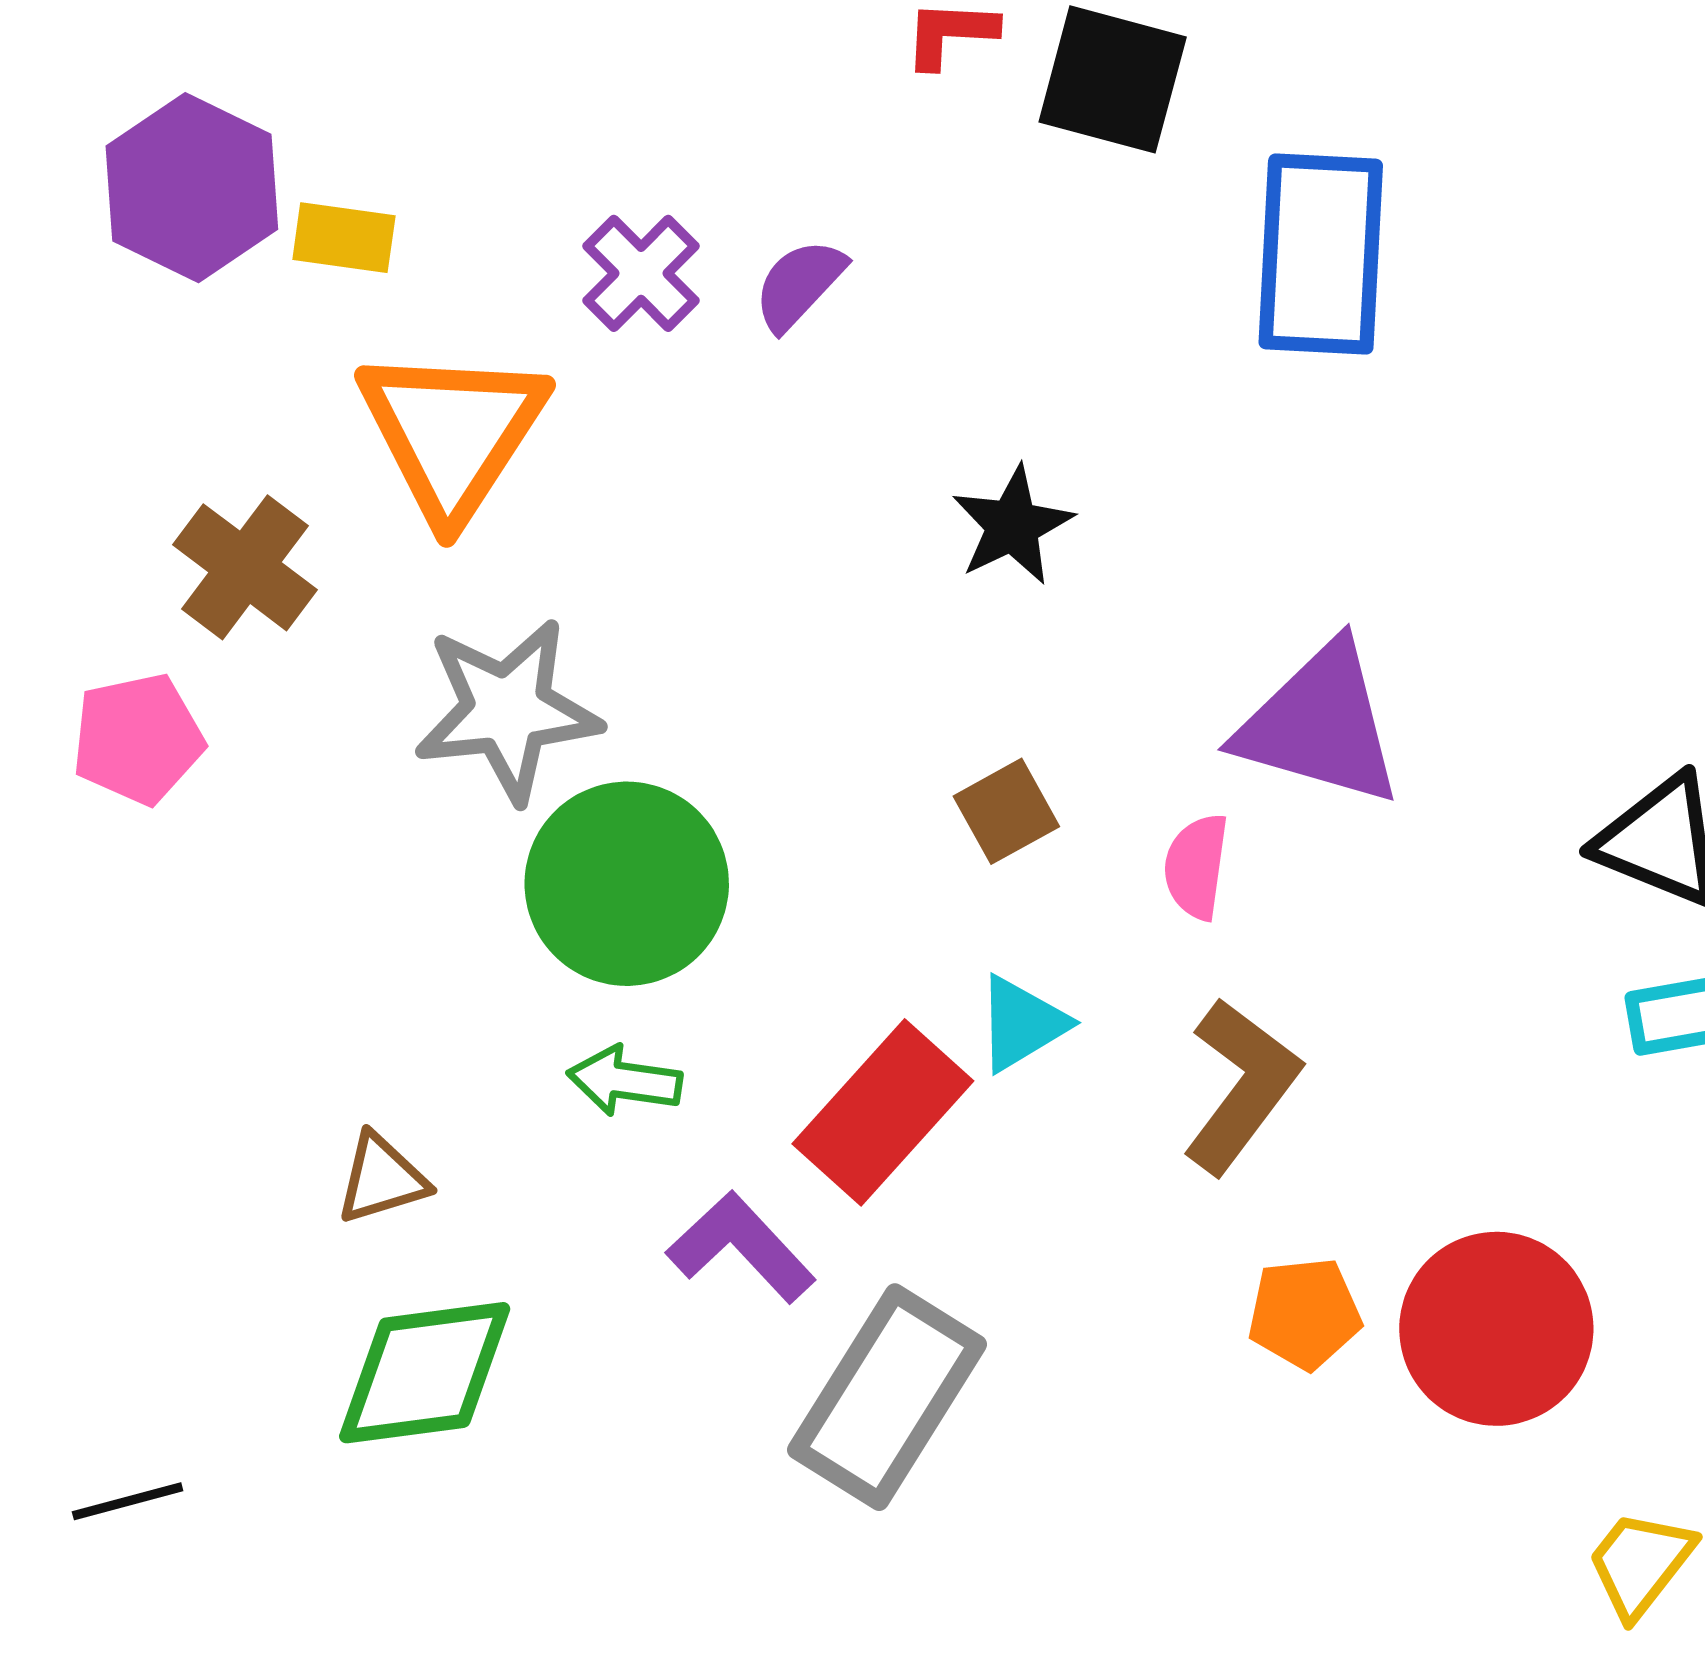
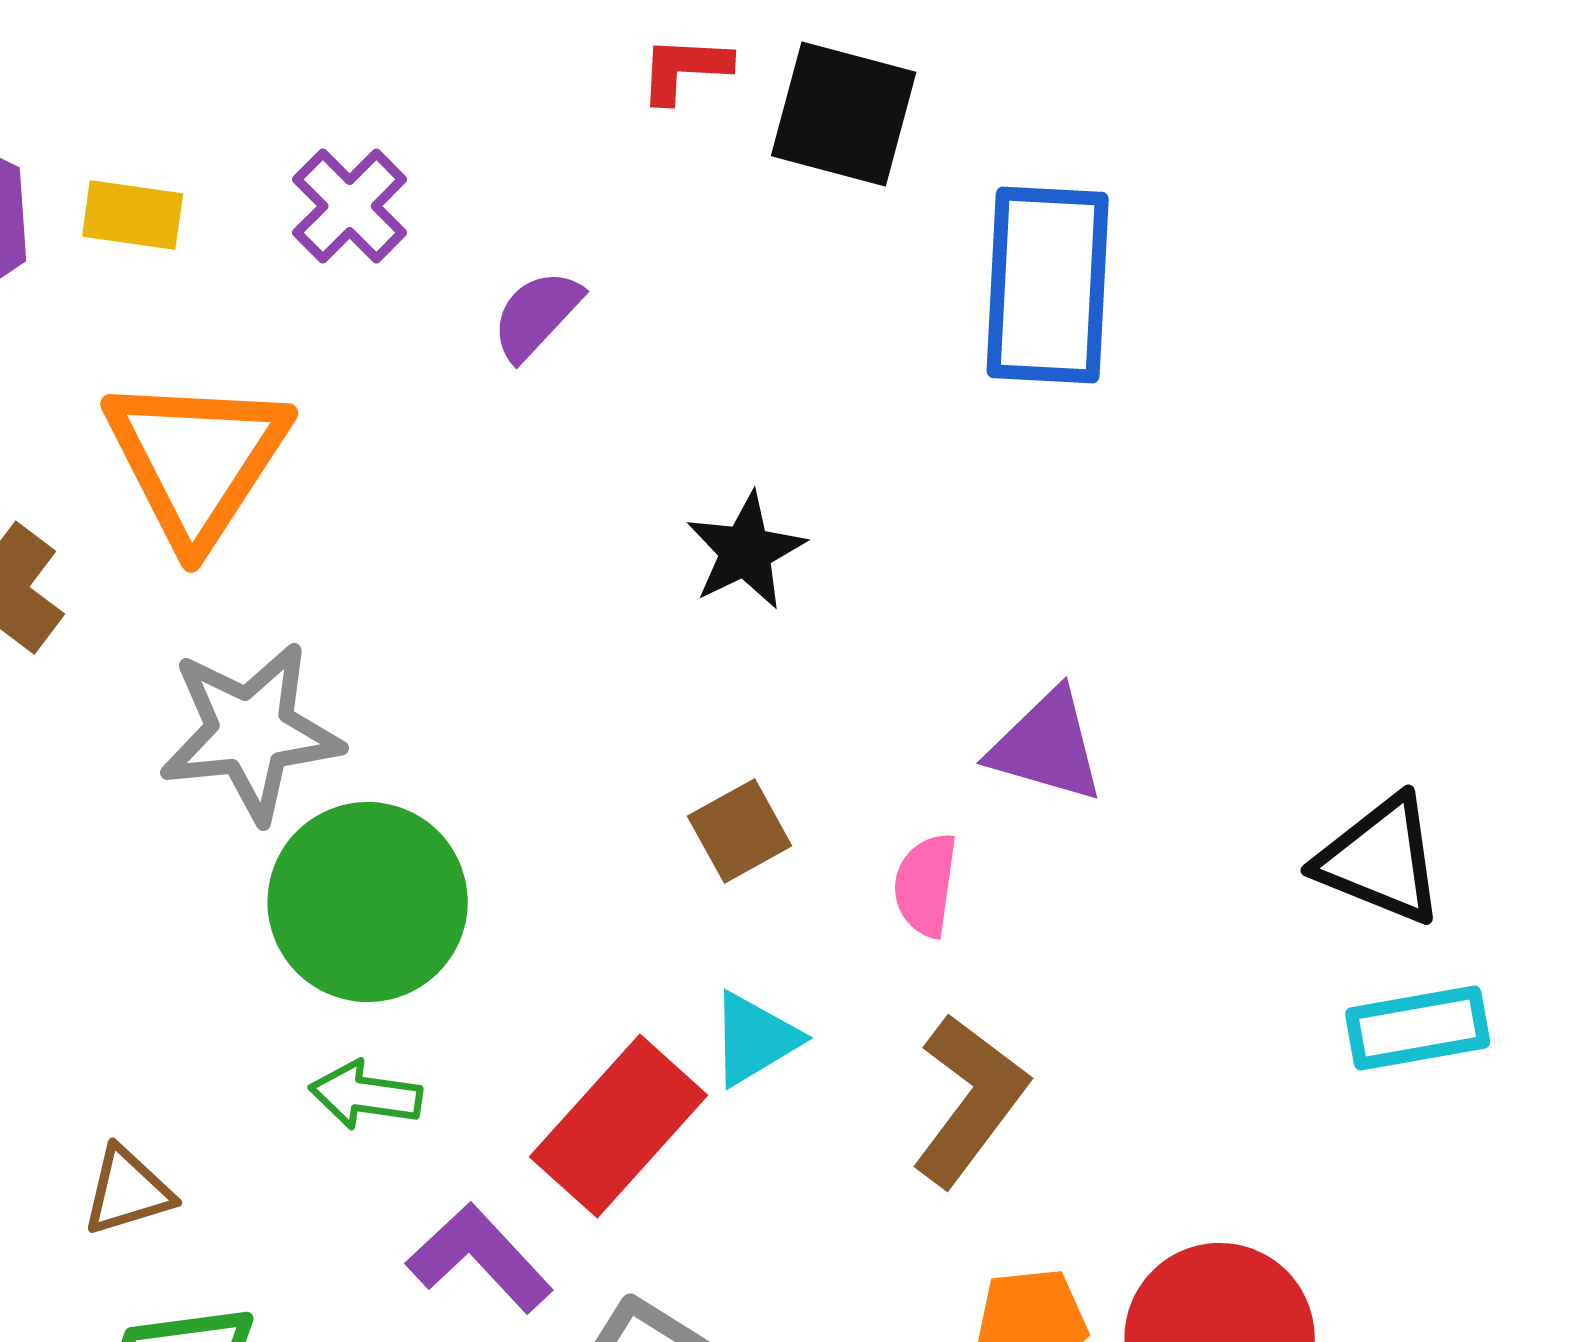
yellow rectangle: (344, 238) -> (133, 215), moved
purple cross: (641, 273) -> (350, 206), moved
purple triangle: (1320, 725) -> (1047, 746), size x0.7

